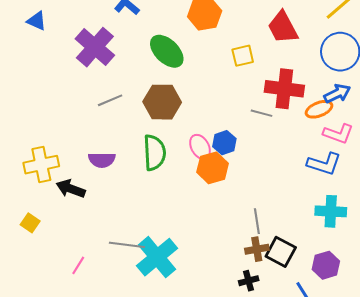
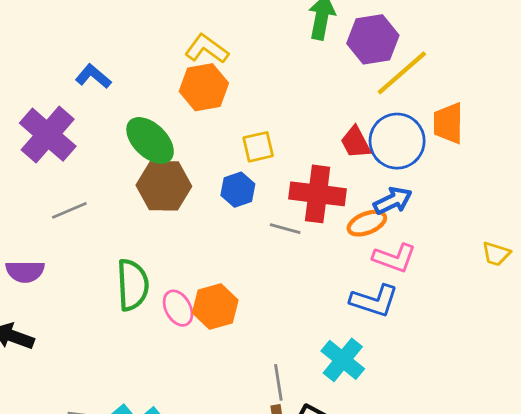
red trapezoid: (283, 27) -> (356, 142), moved, size x0.7
brown hexagon: (162, 102) -> (164, 186), moved
blue hexagon: (224, 143) -> (238, 190), moved
pink ellipse: (200, 147) -> (178, 308), moved
purple semicircle: (102, 160) -> (25, 271), moved
cyan cross: (331, 211) -> (343, 360), moved, turned 36

